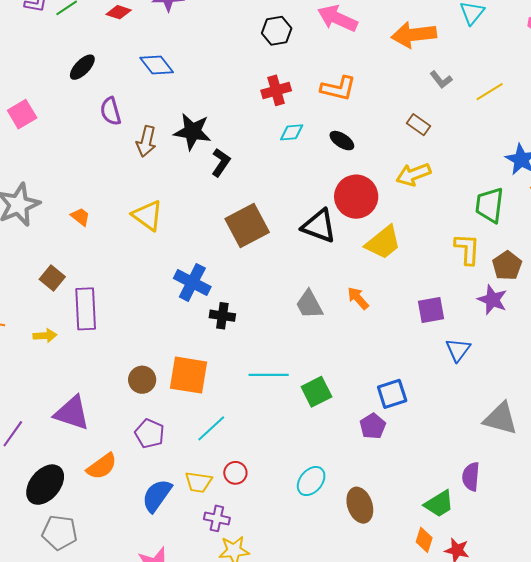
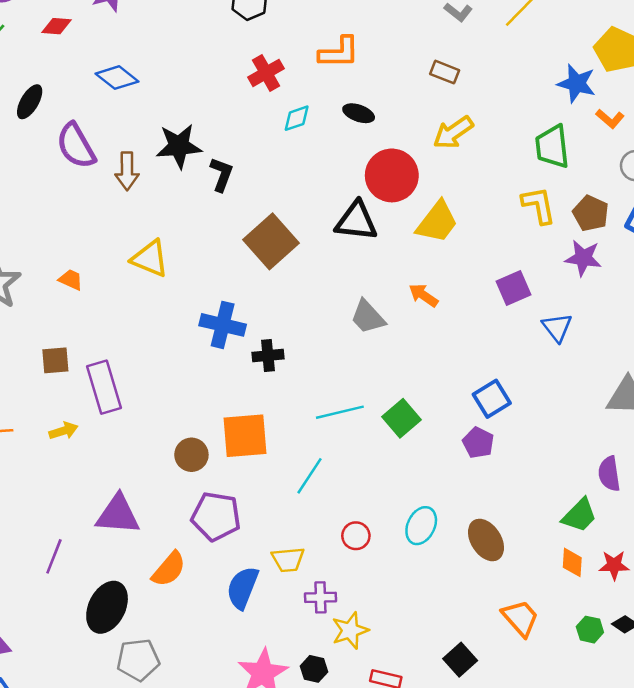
purple semicircle: (111, 111) -> (76, 146), size x1.4
brown square: (52, 278) -> (55, 360), turned -30
cyan line: (211, 428) -> (309, 476), moved
purple pentagon: (150, 434) -> (216, 516), size x1.4
red circle: (235, 473) -> (356, 536), moved

